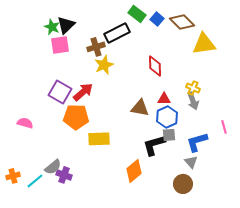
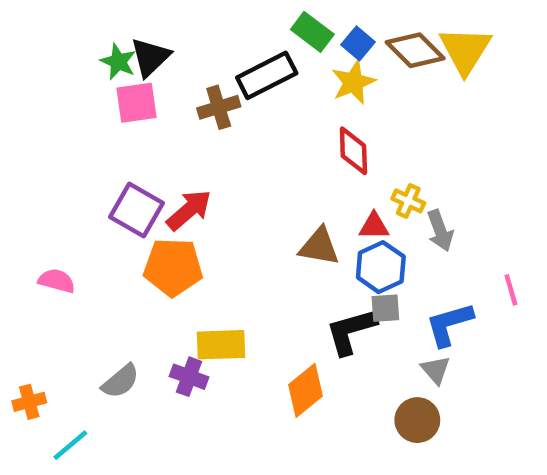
yellow triangle: (204, 44) -> (465, 50), moved, turned -50
yellow star: (104, 65) -> (353, 82), moved
yellow cross: (193, 88) -> (408, 201), moved
yellow rectangle: (99, 139) -> (221, 345), moved
purple cross: (64, 175) -> (189, 377), moved
cyan line: (35, 181) -> (70, 445), moved

